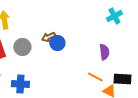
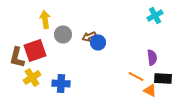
gray circle: (22, 47) -> (63, 34), moved
purple semicircle: (104, 52) -> (152, 57), moved

